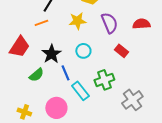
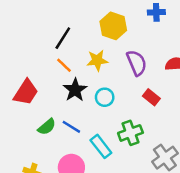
orange line: (41, 23) -> (64, 65), moved, turned 64
black star: (51, 54) -> (75, 90), moved
blue line: (65, 73) -> (71, 127), moved, turned -35

